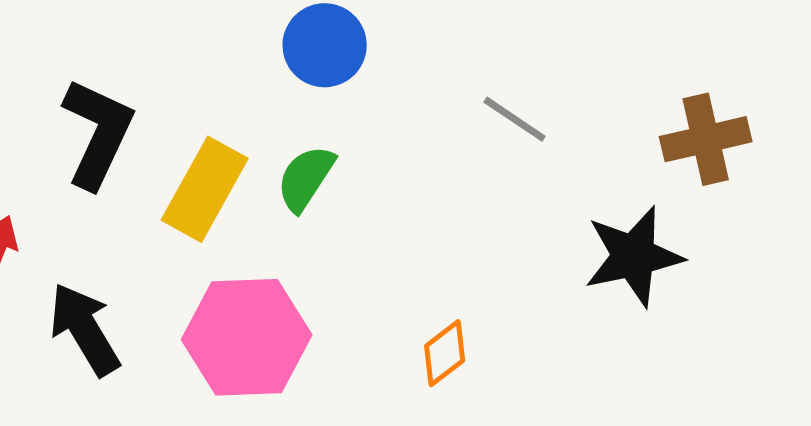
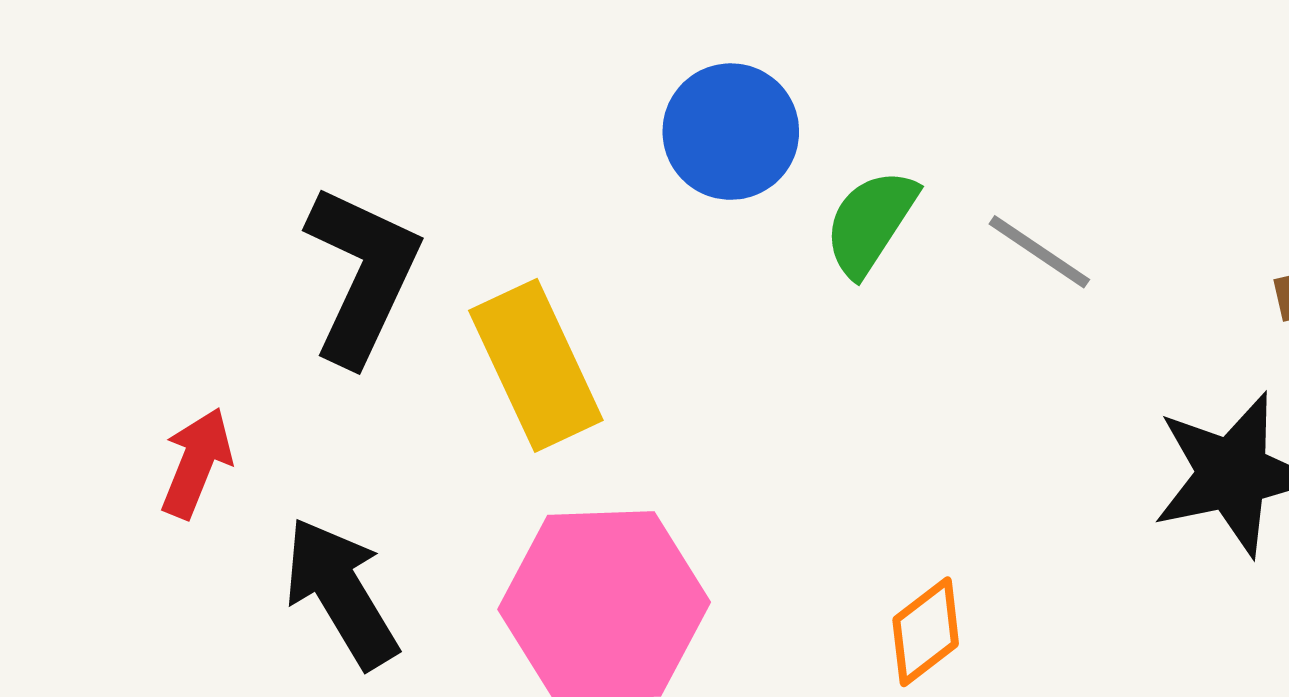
green semicircle: (306, 178) -> (870, 222), moved
yellow rectangle: (205, 189) -> (536, 365), turned -54

